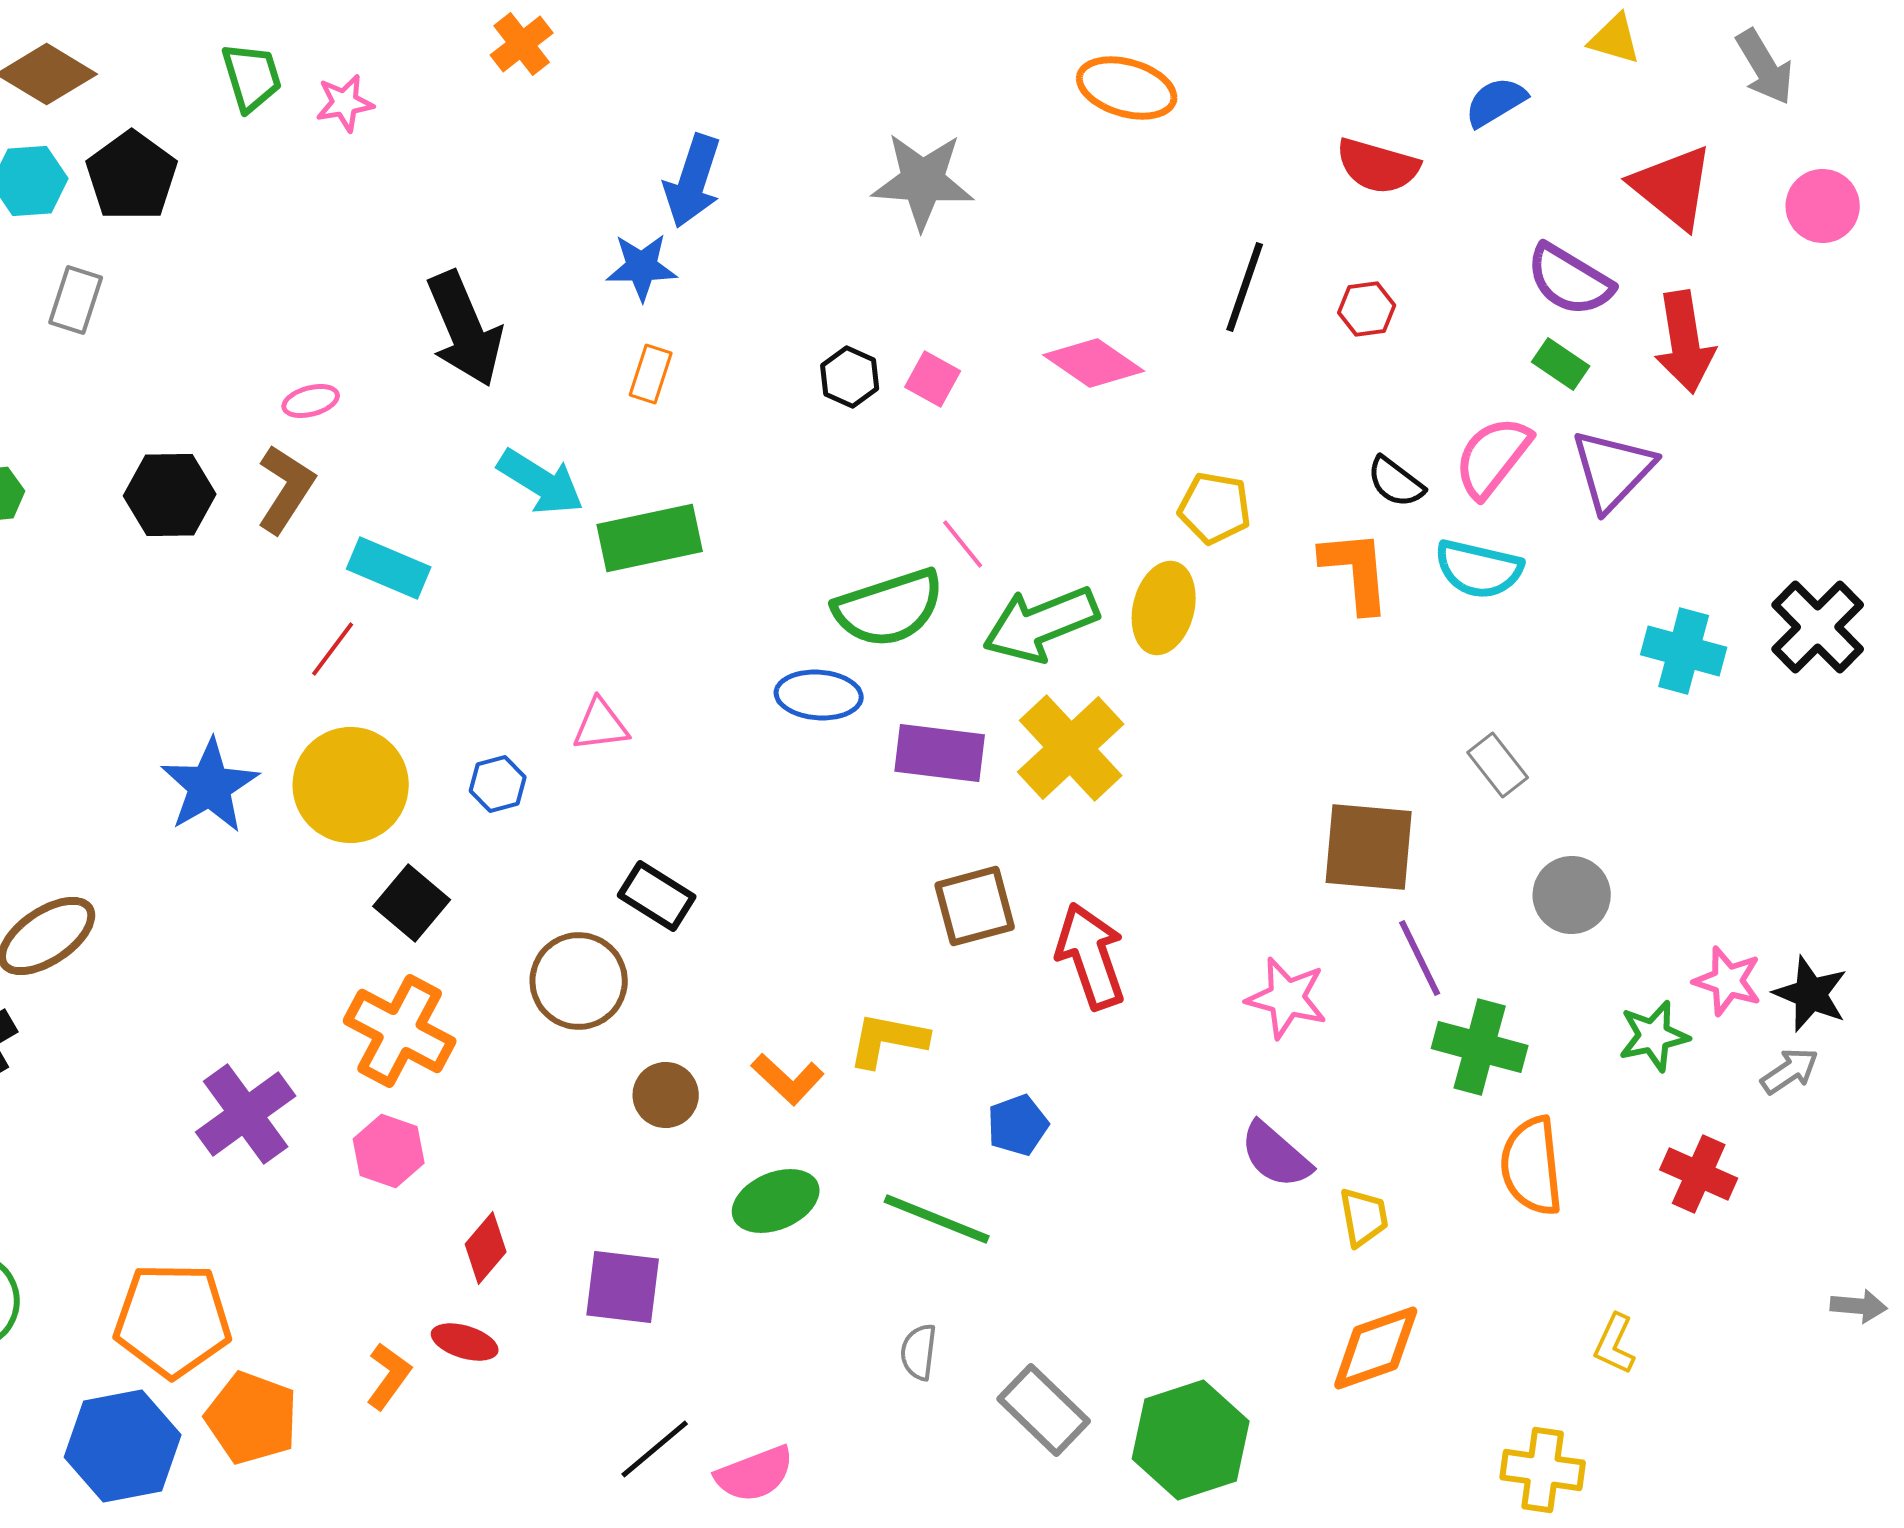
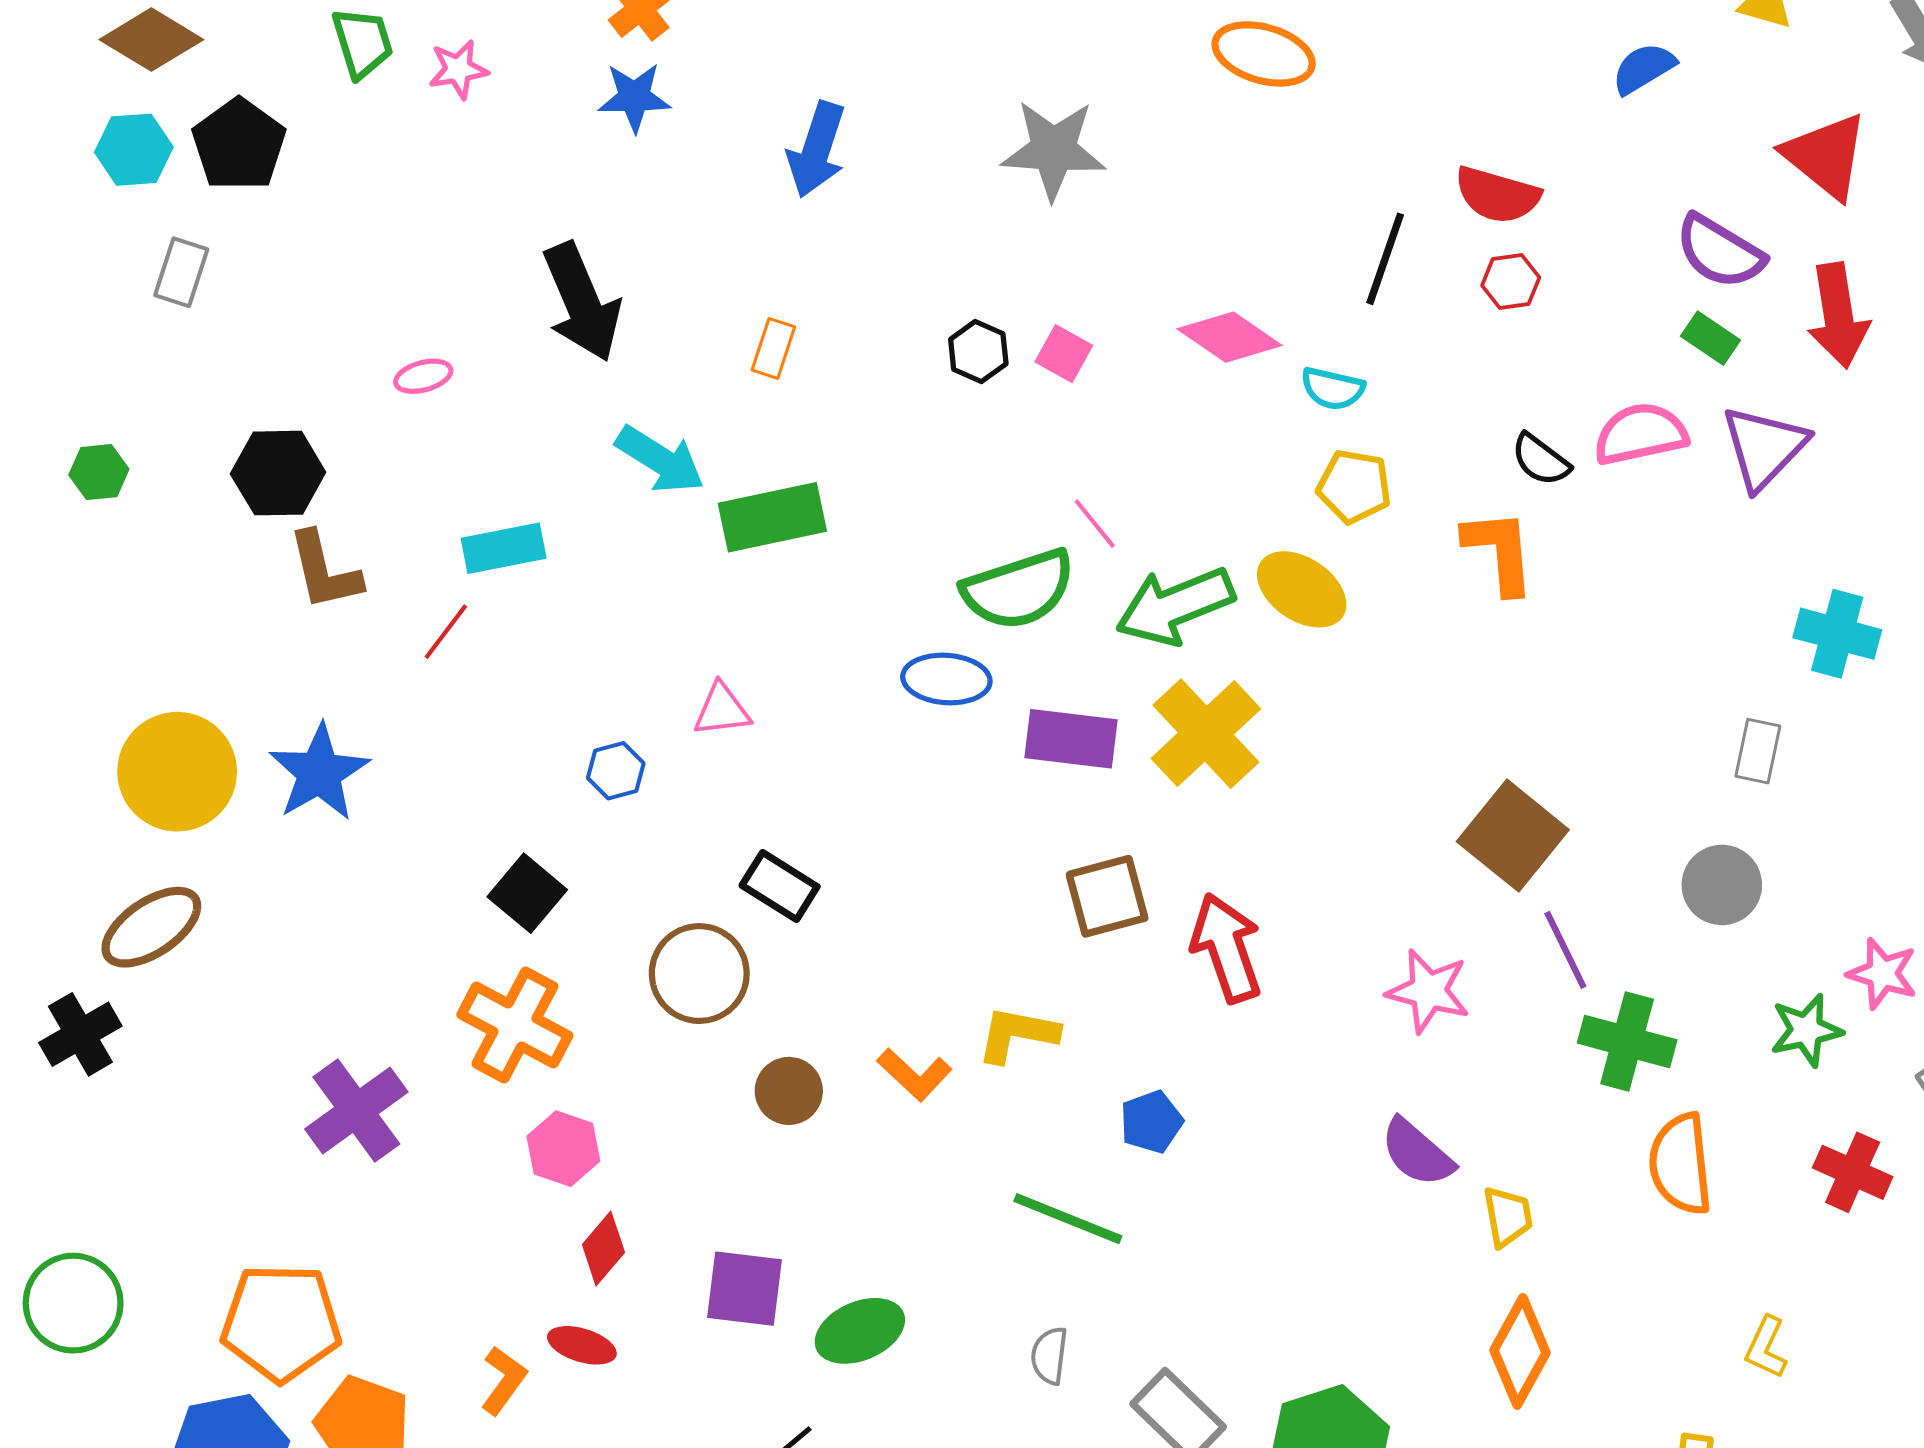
red semicircle: (1378, 166) -> (1497, 195), moved
blue star: (642, 267) -> (634, 97), moved
pink semicircle: (1493, 457) -> (1640, 434), turned 40
brown L-shape: (286, 489) -> (324, 571), moved, turned 134
cyan rectangle: (389, 568) -> (504, 548), turned -34
cyan semicircle: (1479, 569) -> (1333, 389), moved, size x0.7
yellow ellipse: (1164, 608) -> (1302, 589), turned -70
gray rectangle: (1498, 765) -> (1758, 751), moved, turned 50
yellow circle: (351, 785) -> (177, 772), moved
brown square: (1369, 847) -> (1513, 836), turned 34
pink hexagon: (389, 1151) -> (563, 1149), moved
green ellipse: (776, 1201) -> (860, 1331), moved
orange diamond: (1376, 1348) -> (1520, 1351), turned -42

